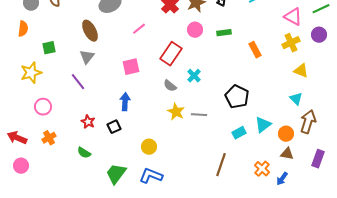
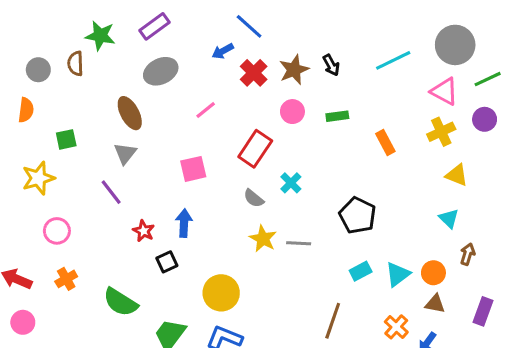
red star: (88, 122) -> (144, 231), moved
brown arrow: (308, 122) -> (468, 254), size x0.6
cyan triangle: (263, 125) -> (398, 274), moved
yellow circle: (149, 147) -> (221, 293), size x1.5
green semicircle: (84, 153) -> (120, 302), size x1.6

